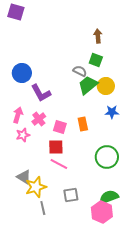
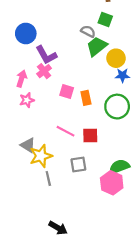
yellow circle: (106, 86) -> (116, 58), moved
pink cross: (39, 119) -> (44, 71), moved
orange rectangle: (83, 124) -> (86, 98), moved
red square: (56, 147) -> (90, 136), moved
green circle: (107, 157) -> (117, 107), moved

